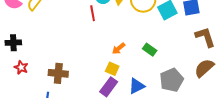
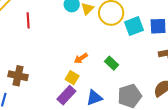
red line: (93, 13) -> (28, 20), moved

